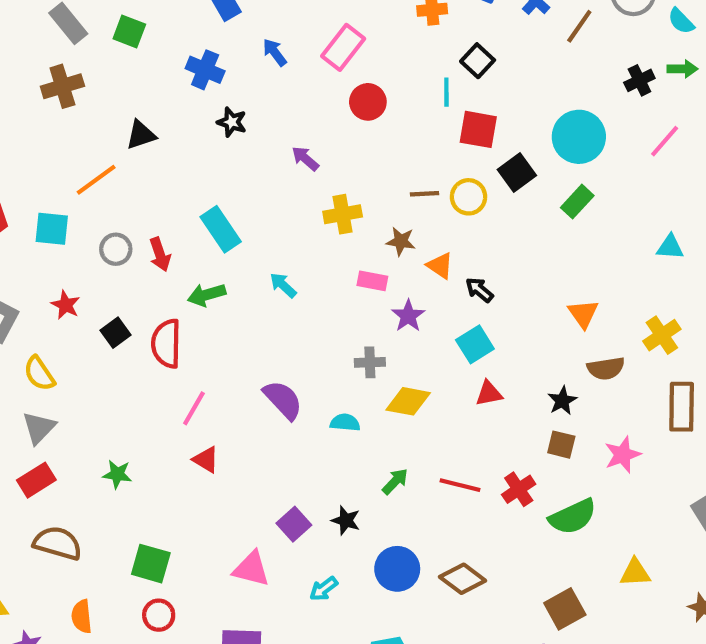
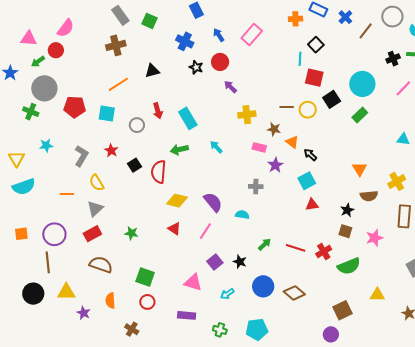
red circle: (368, 102) -> (220, 62), moved
orange line: (96, 180) -> (118, 84), moved
red arrow: (160, 254) -> (158, 111), moved
yellow diamond: (408, 401) -> (177, 201), moved
pink line: (194, 408) -> (205, 231), moved

